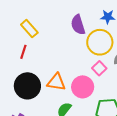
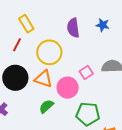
yellow circle: (100, 42) -> (49, 52), moved

